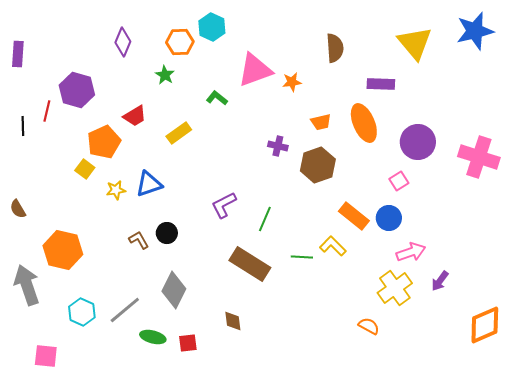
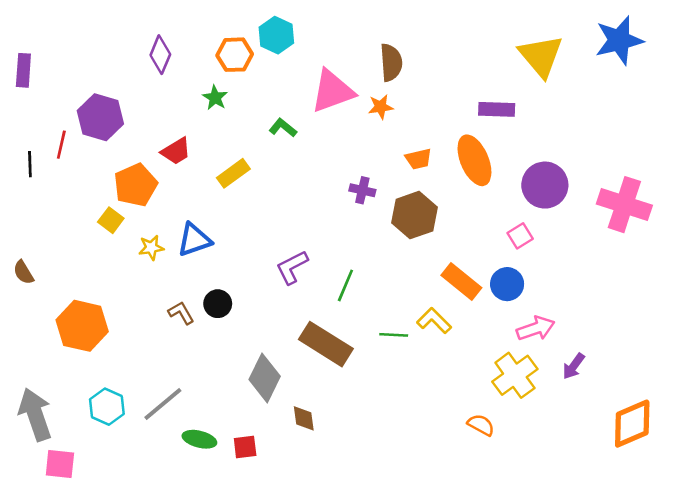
brown semicircle: (335, 48) -> (391, 63), moved
gray arrow: (27, 285) -> (35, 414), moved
gray diamond: (174, 290) -> (265, 378), moved

